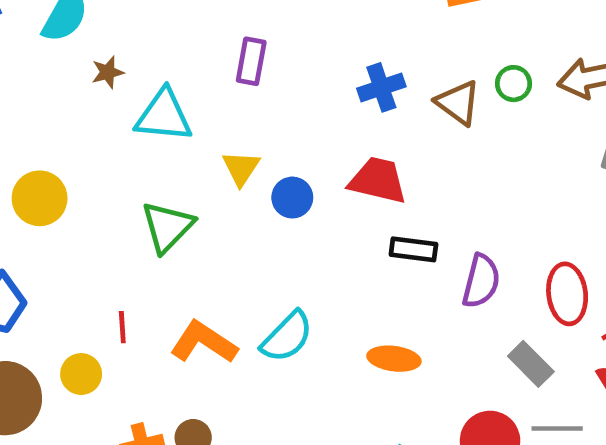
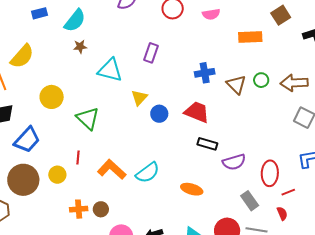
brown star: (108, 72) -> (80, 47), moved
green triangle: (167, 227) -> (88, 118), moved, turned -40
purple semicircle: (481, 281) -> (234, 162), turned 50

